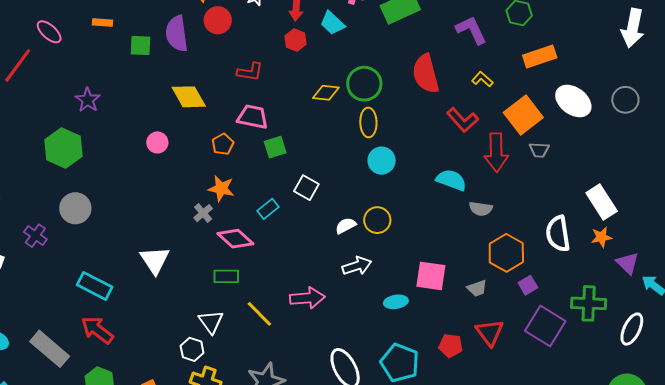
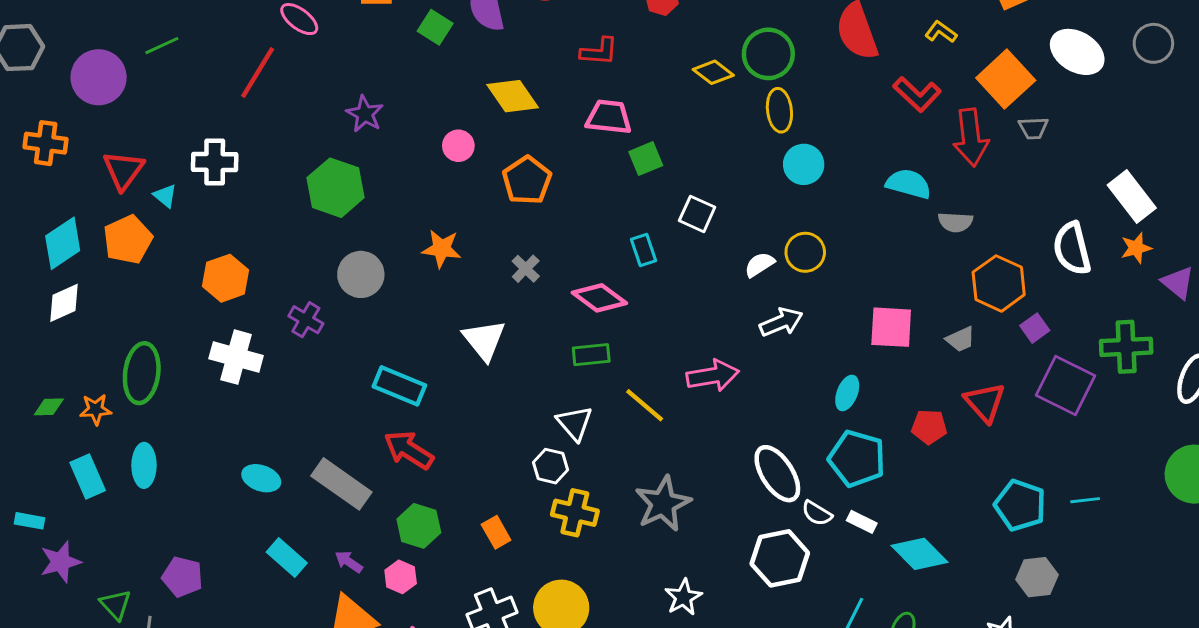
green square: (141, 46) -> (435, 27), turned 35
yellow diamond: (326, 93) -> (713, 72), turned 36
pink circle: (157, 142) -> (458, 146), moved
orange pentagon: (223, 144) -> (527, 180), moved, size x1.5
orange star: (221, 188) -> (442, 249), moved
cyan rectangle: (268, 209) -> (643, 250), turned -65
gray cross: (203, 213) -> (526, 269), moved
cyan ellipse: (396, 302) -> (847, 393), moved, turned -55

